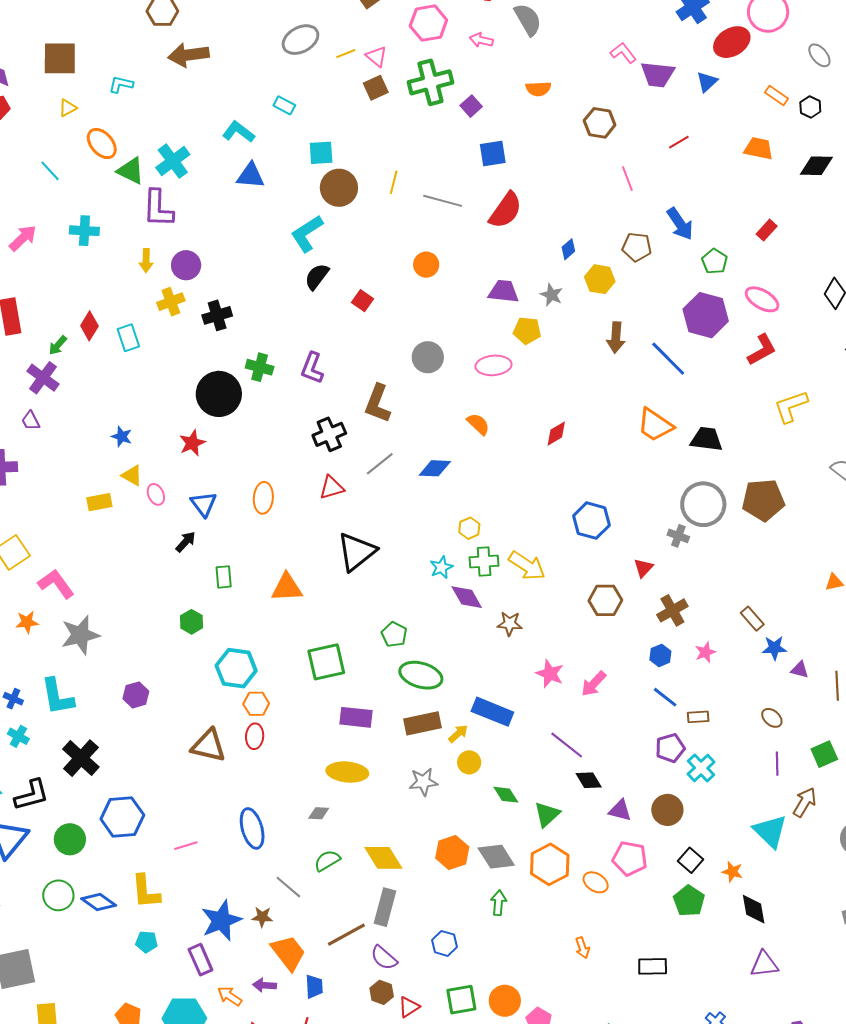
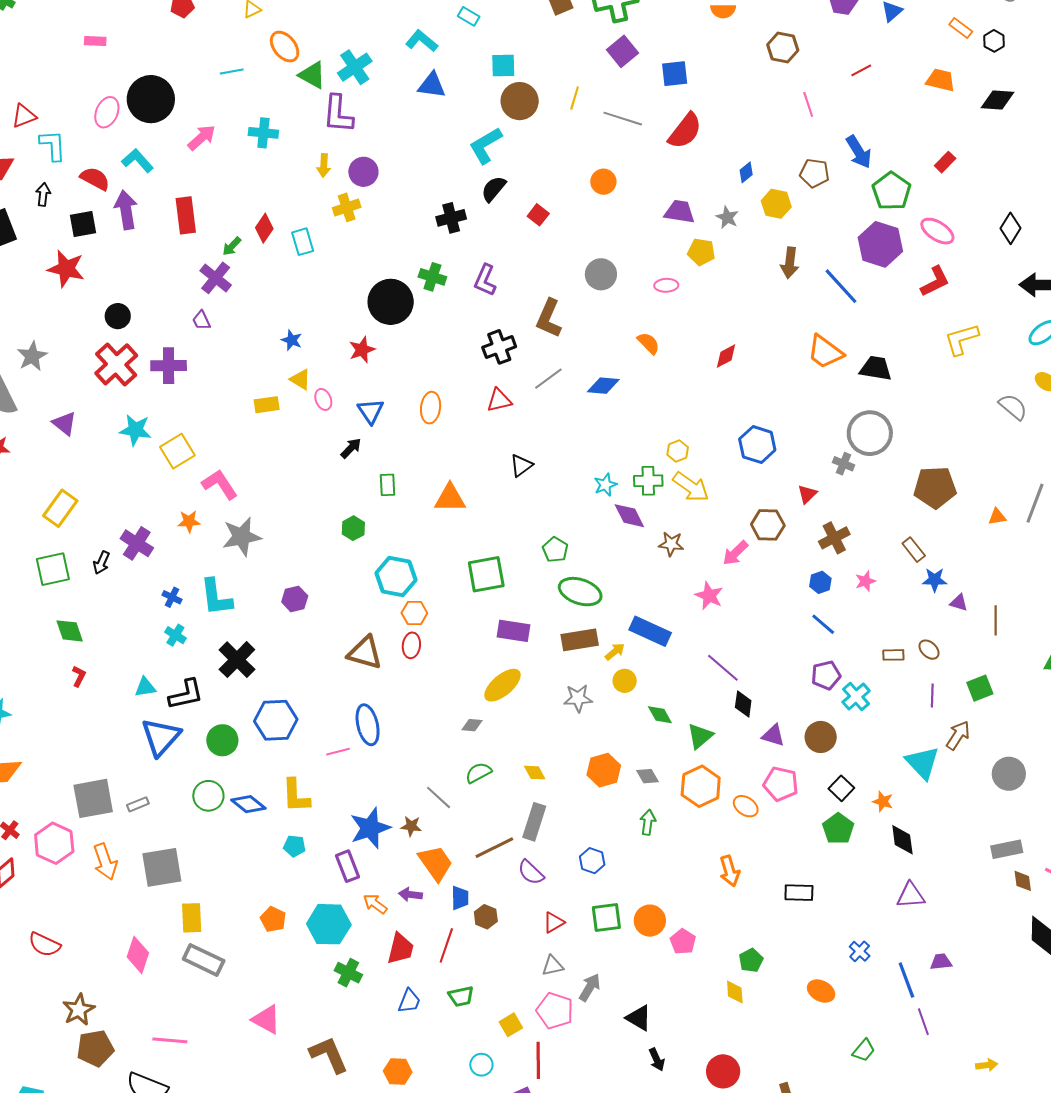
purple square: (471, 106) -> (622, 51), moved, size x1.4
cyan line: (50, 171) -> (232, 72), turned -60
green pentagon: (714, 261) -> (892, 191), size x1.5
black cross: (217, 315) -> (451, 218), moved
pink ellipse: (493, 365) -> (666, 285), size x0.7
brown pentagon: (763, 500) -> (935, 487), moved
yellow hexagon: (469, 528) -> (678, 451), moved
black triangle: (357, 552) -> (521, 465), size x0.6
pink arrow: (594, 684) -> (735, 553), moved
brown rectangle: (698, 717) -> (893, 655), moved
yellow ellipse: (347, 772) -> (502, 685), turned -48
black diamond: (589, 780) -> (743, 704), turned 36
blue ellipse: (252, 828) -> (368, 725), moved
gray diamond: (496, 857) -> (648, 776), size x0.6
yellow diamond: (383, 858) -> (535, 773), size x0.6
orange arrow: (582, 948) -> (730, 871), size x1.4
brown hexagon: (382, 992) -> (486, 917), moved

